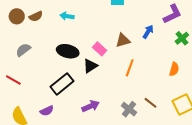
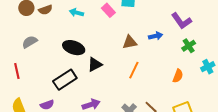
purple L-shape: (172, 14) -> (181, 21), turned 75
blue arrow: (148, 32) -> (156, 36), turned 40
pink rectangle: (100, 49) -> (108, 10), moved
red line: (13, 80) -> (17, 71), turned 42

